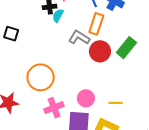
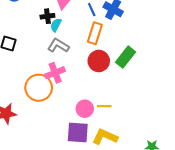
gray L-shape: (79, 38) -> (58, 46), moved
yellow line: (116, 103) -> (104, 106), moved
pink cross: (54, 108) -> (55, 73), moved

